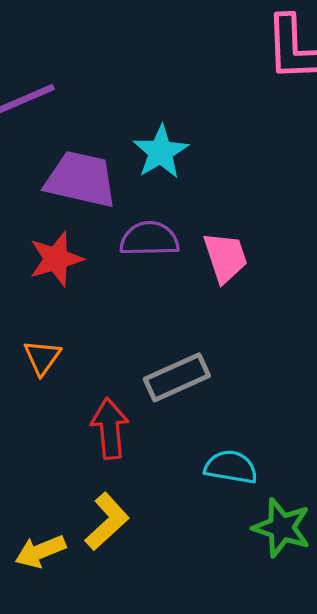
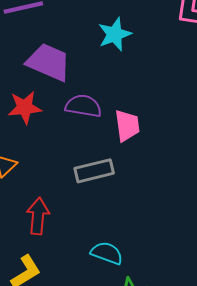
cyan star: (161, 152) -> (115, 34), moved
gray rectangle: (177, 377) -> (94, 171), moved

